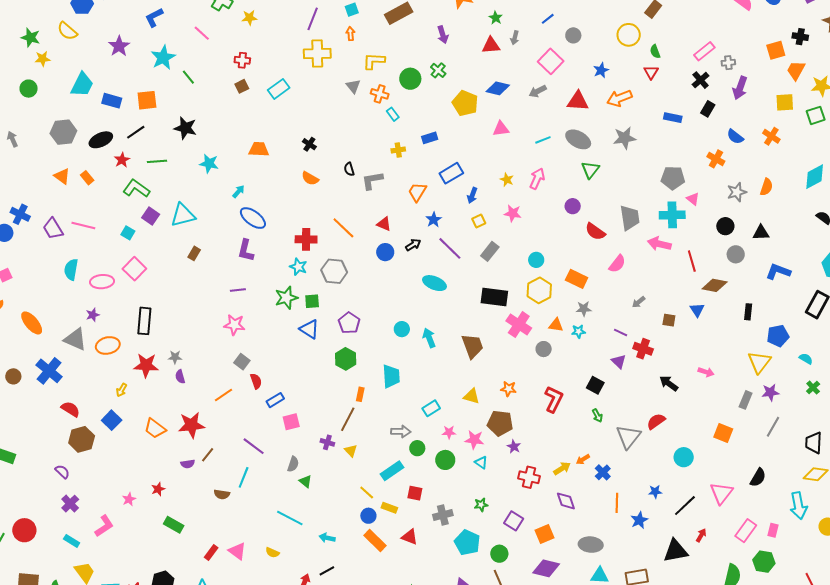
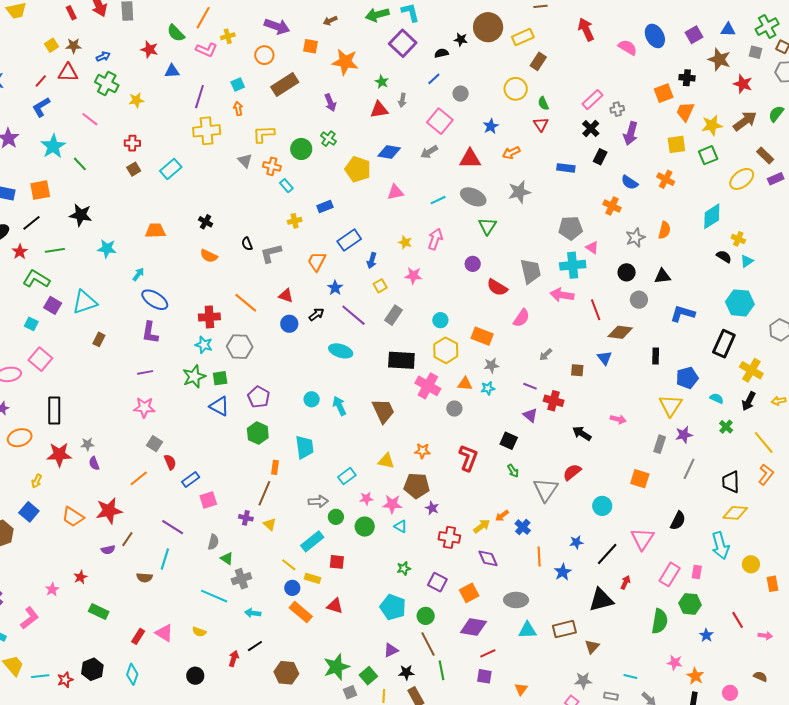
orange arrow: (619, 98) -> (511, 153), size x0.7
gray cross: (443, 515) -> (241, 579), moved

